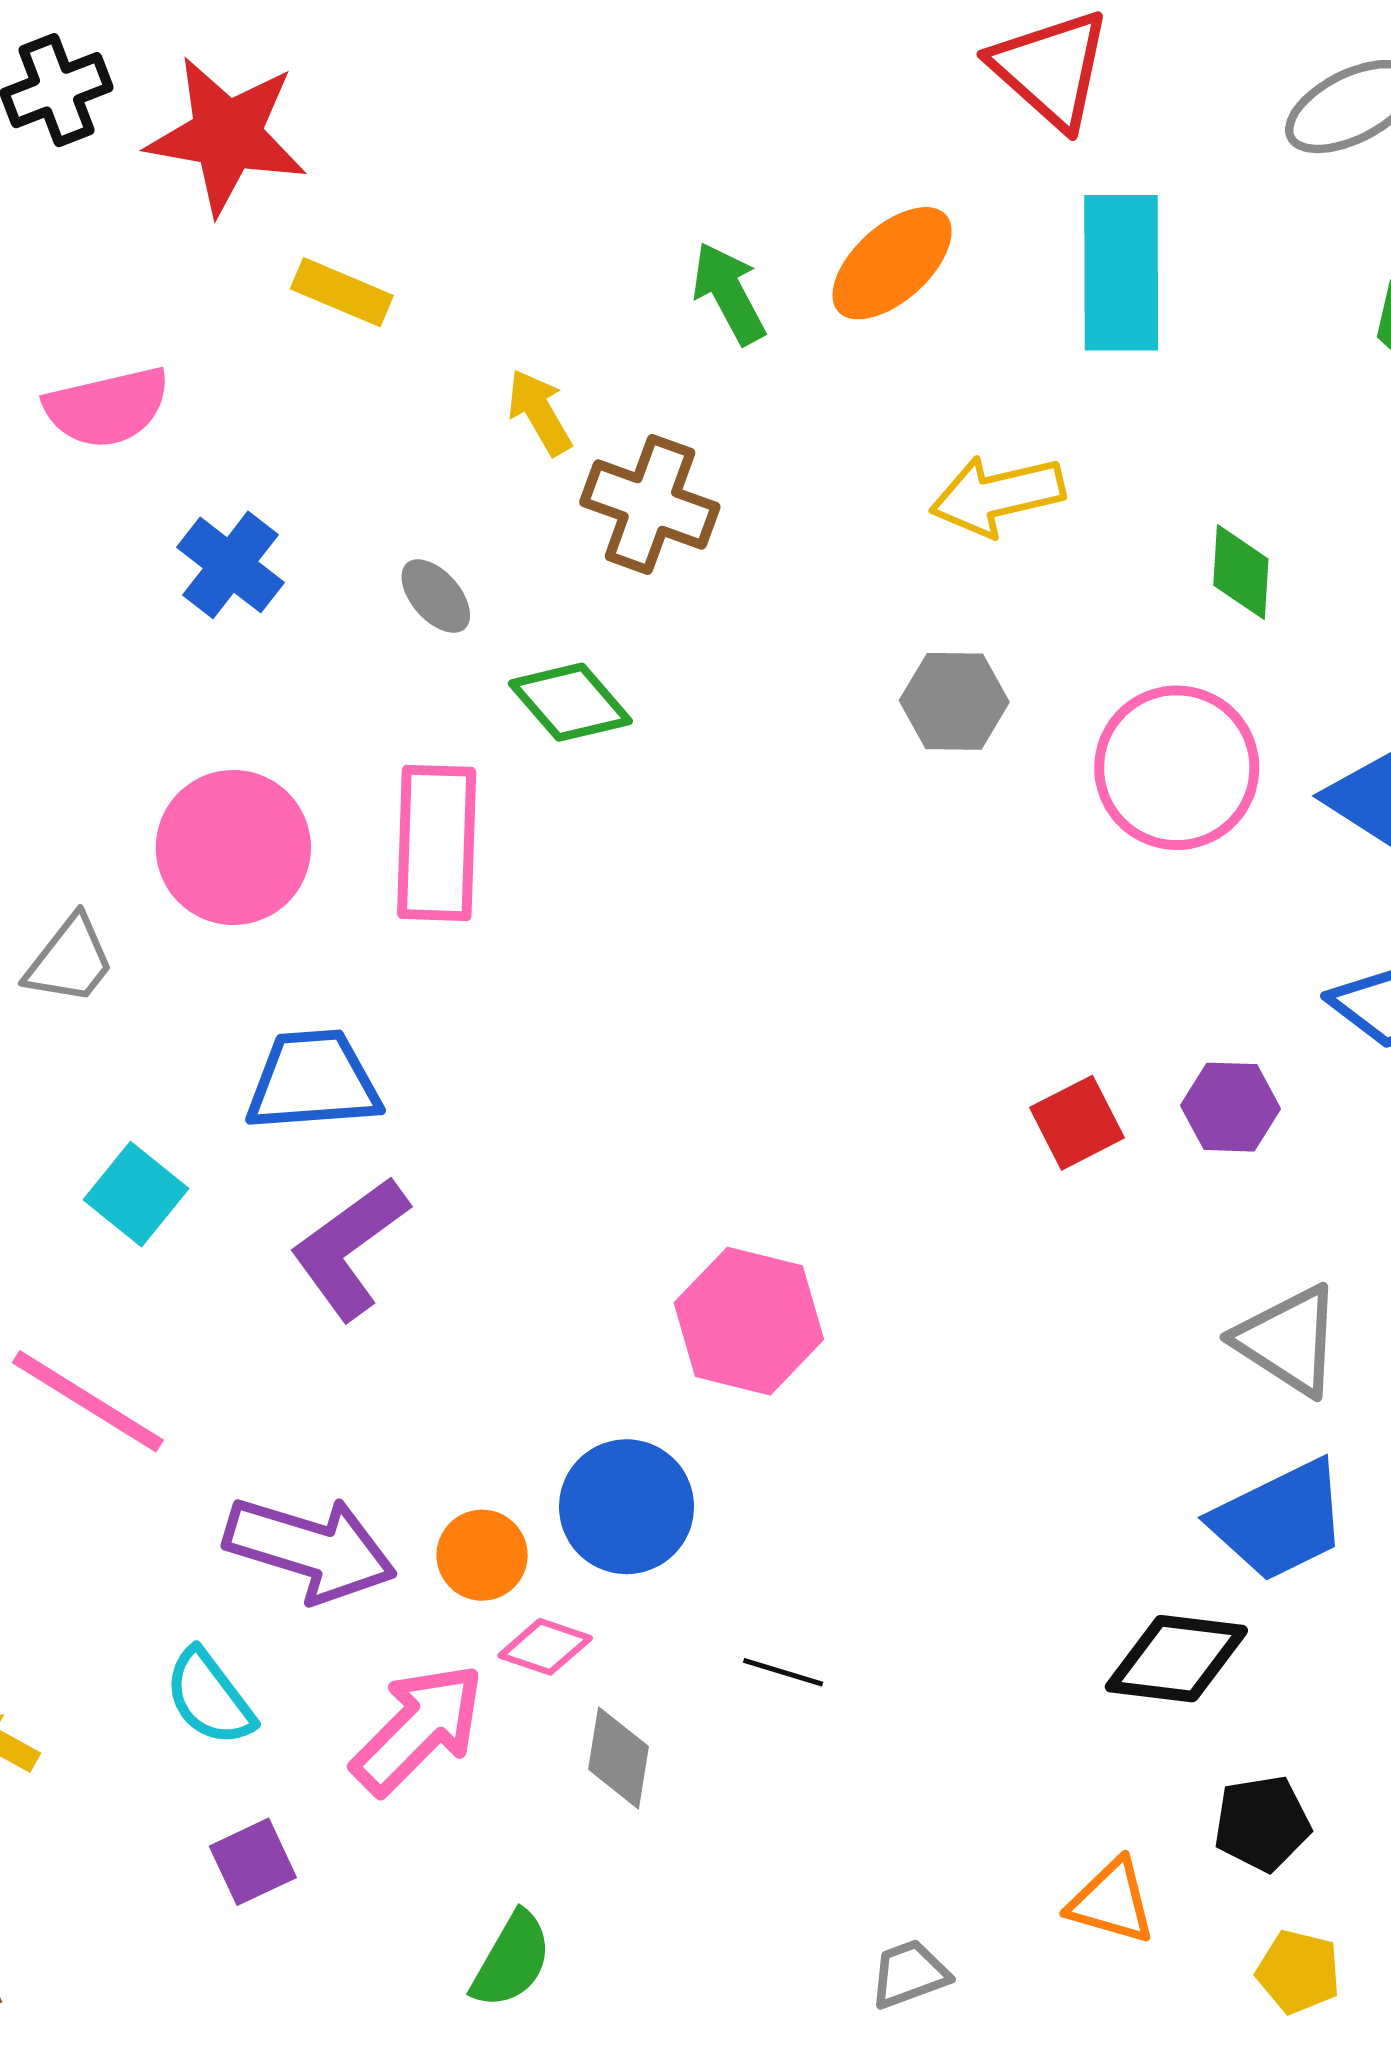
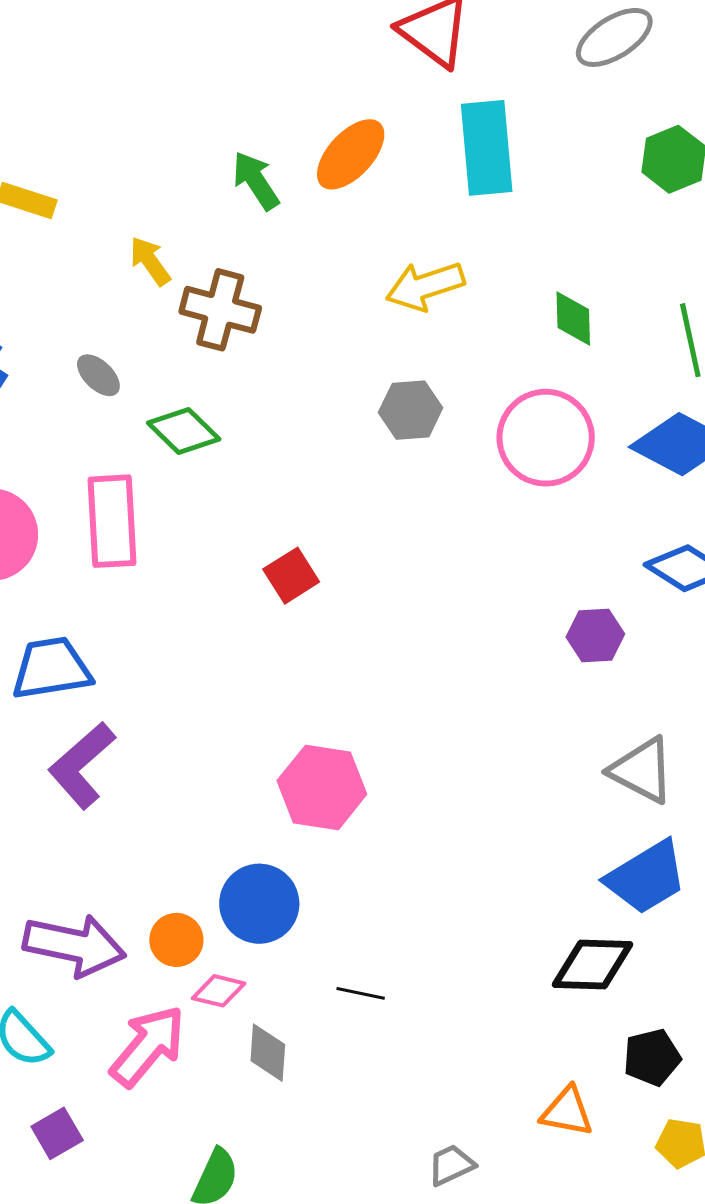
red square: (1077, 1123) -> (291, 576), moved

